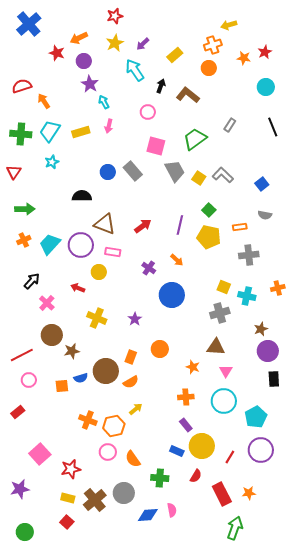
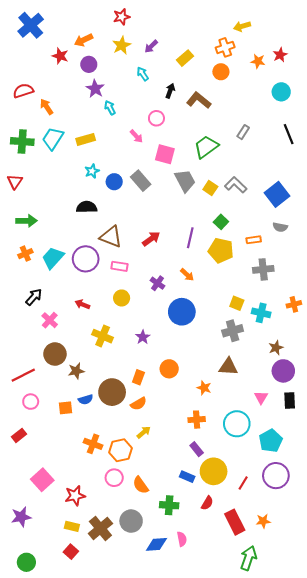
cyan arrow: (135, 70) -> (143, 74), size x0.6
pink arrow: (109, 126) -> (136, 136), moved, turned -56
cyan star: (52, 162) -> (92, 171), moved
blue square: (262, 184) -> (277, 194), size x1.6
yellow circle: (99, 272) -> (122, 298), moved
pink triangle: (226, 371) -> (261, 397), moved

